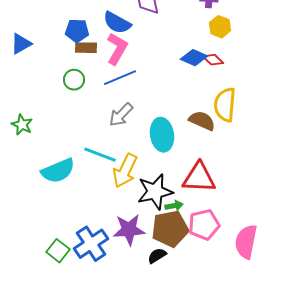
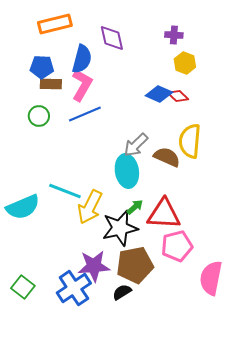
blue semicircle: (117, 23) -> (82, 59), turned -104
gray arrow: (121, 115) -> (136, 145), moved
green arrow: (174, 206) -> (135, 207), moved, turned -30
pink pentagon: (204, 225) -> (177, 246), moved
blue cross: (91, 244) -> (74, 288), moved

